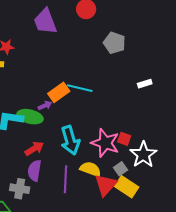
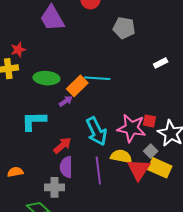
green ellipse: (30, 117) -> (46, 78), moved

